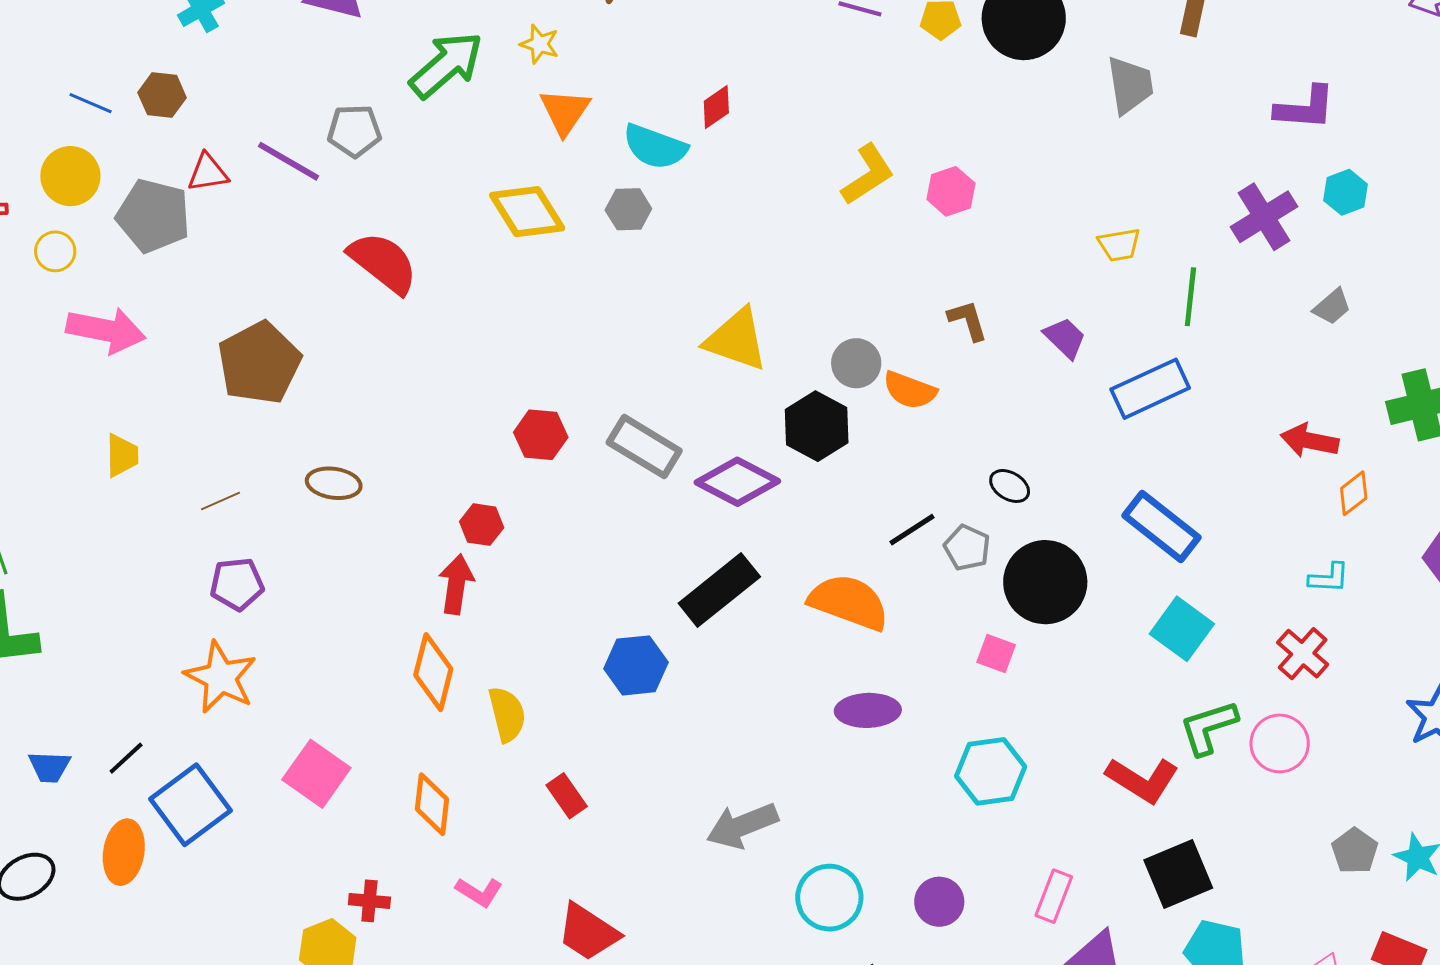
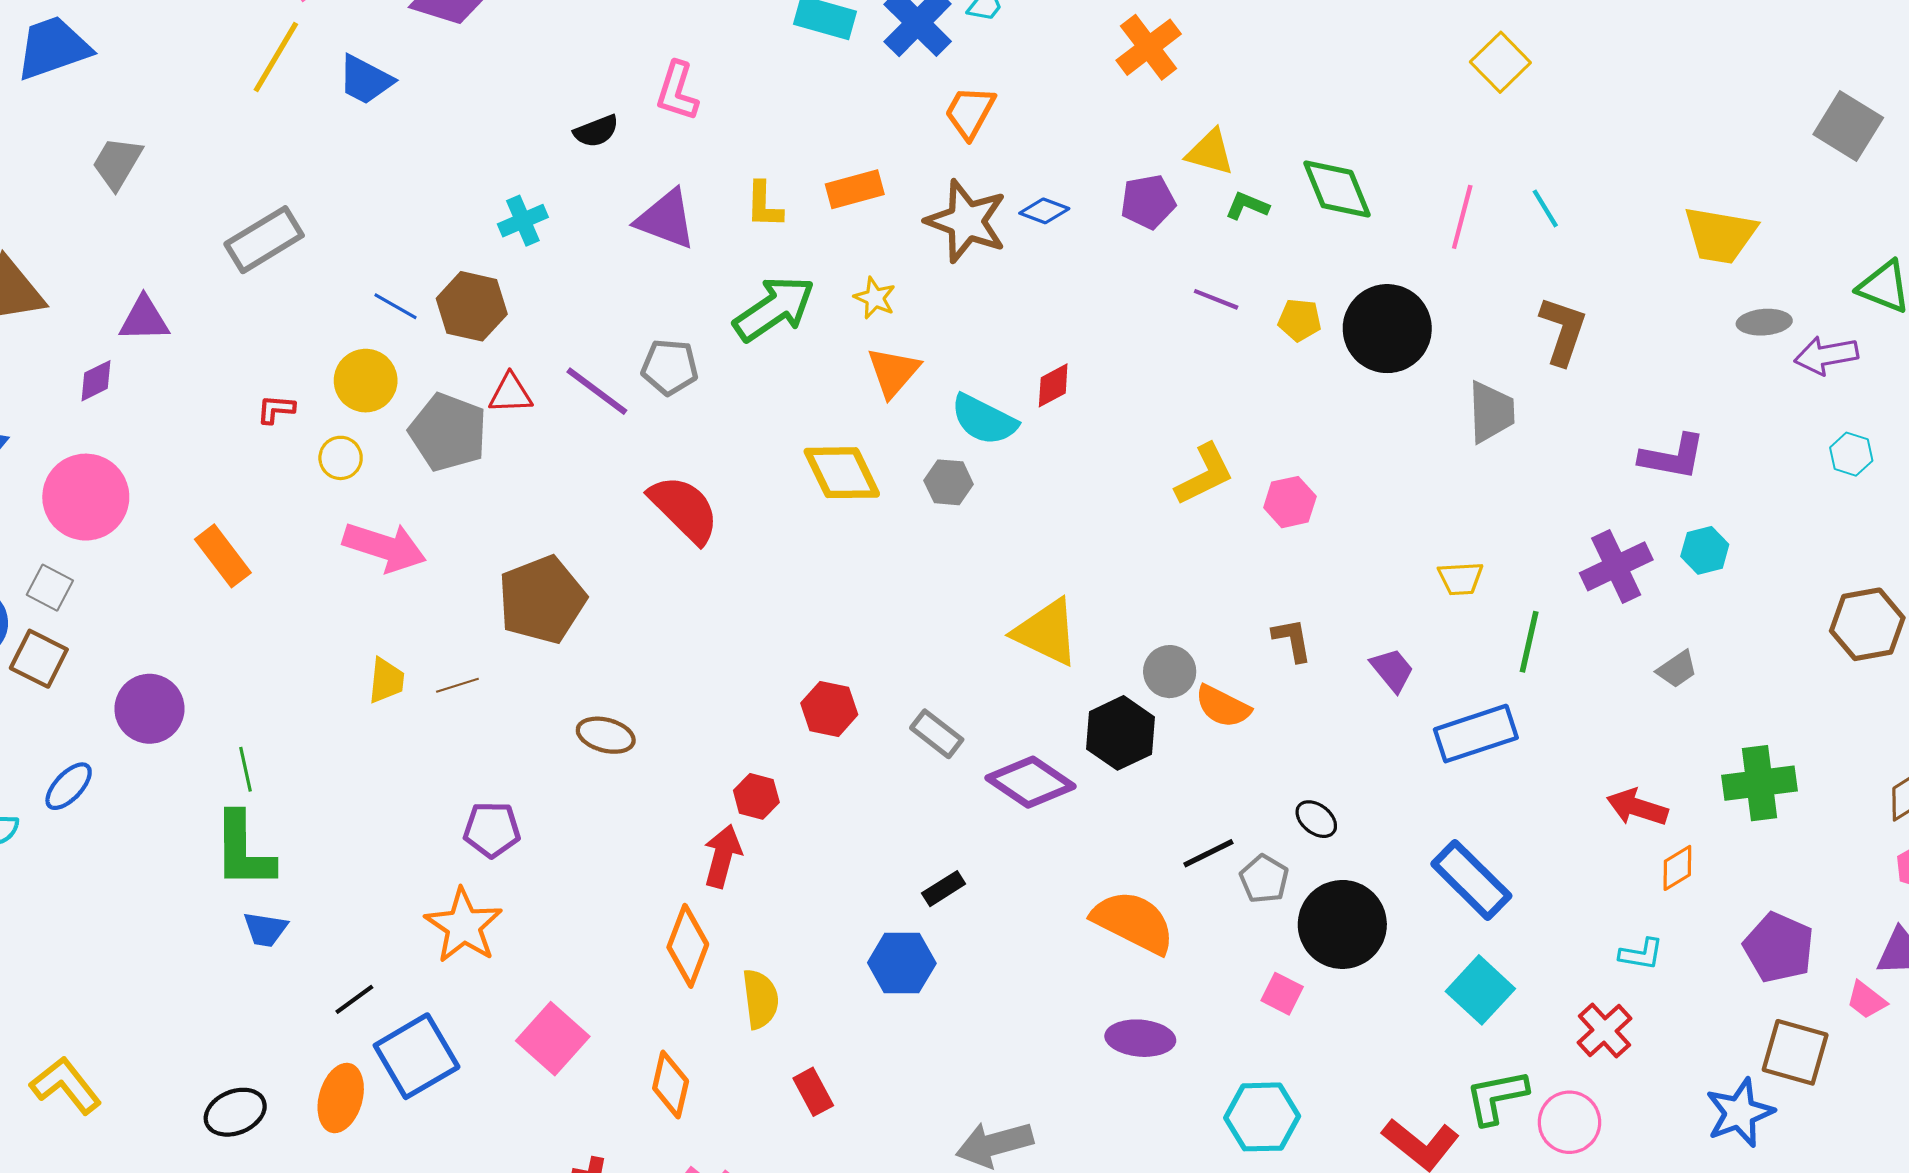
brown hexagon: (162, 95) -> (472, 306), size x1.4
gray rectangle: (644, 447) -> (937, 734), size x0.7
brown line: (221, 501) -> (457, 685), moved
black rectangle: (719, 590) -> (944, 889), moved, size x0.5
blue trapezoid: (49, 767) -> (265, 929), moved

